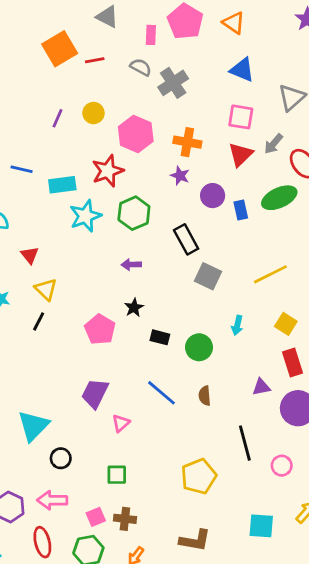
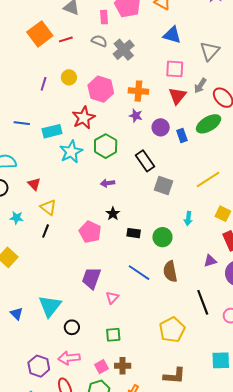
brown semicircle: (205, 396) -> (170, 271), size x1.5

